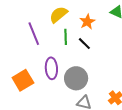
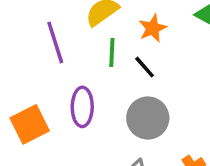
gray circle: (76, 78) -> (148, 118), moved

